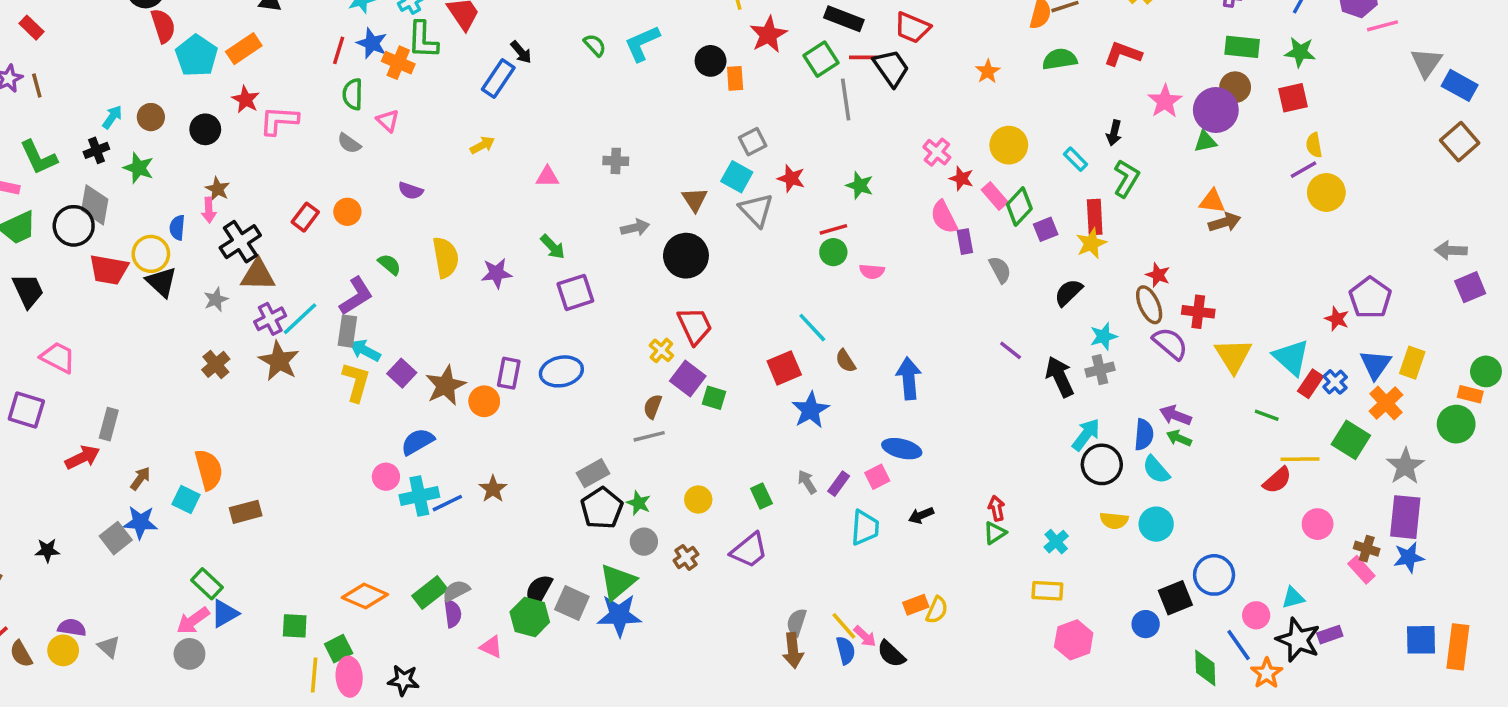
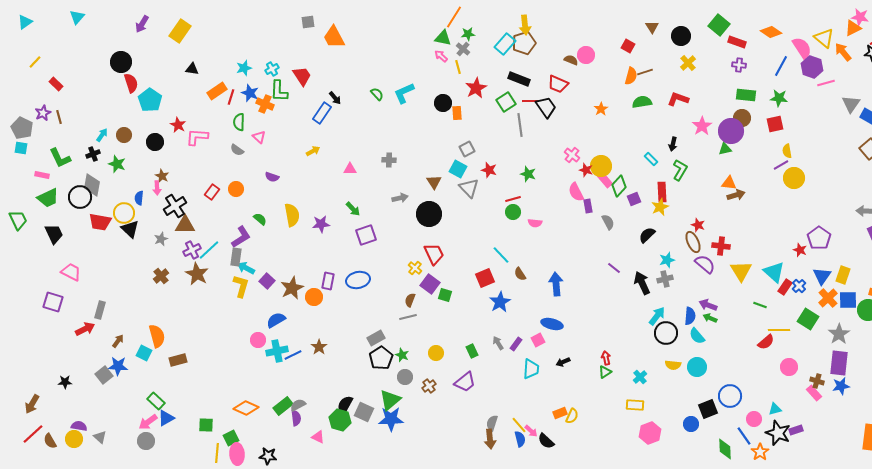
orange rectangle: (244, 49) -> (217, 91), moved
yellow circle: (1009, 145) -> (601, 166), moved
blue square: (1421, 640) -> (848, 300), moved

